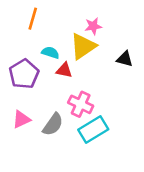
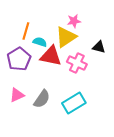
orange line: (33, 19) -> (26, 31), moved
red triangle: (64, 70) -> (51, 56), size x1.6
pink cross: (81, 104) -> (77, 63), moved

